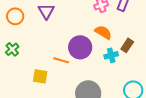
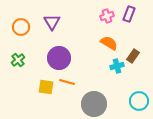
purple circle: (80, 47) -> (59, 58), moved
orange line: (61, 60) -> (67, 82), moved

